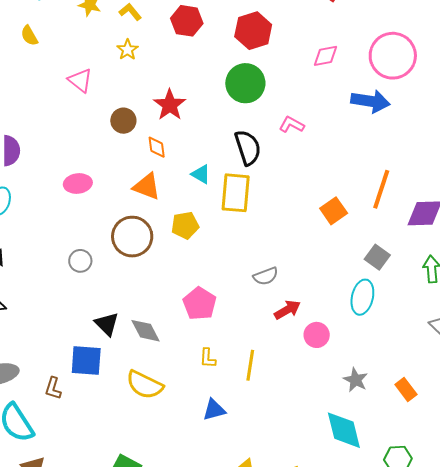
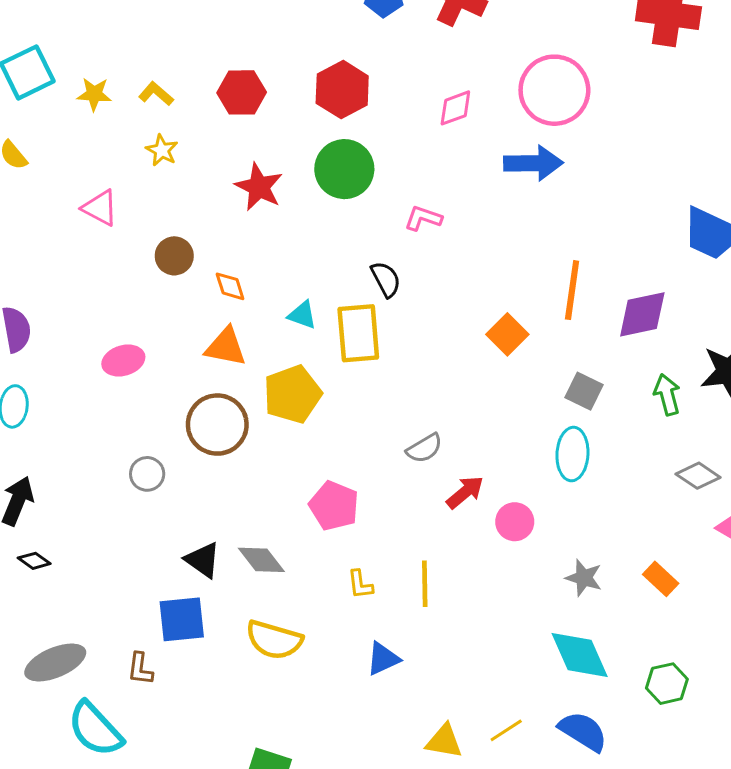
red star: (170, 105) -> (259, 187), moved
black semicircle: (248, 148) -> (386, 279), moved, size x0.7
yellow pentagon: (185, 225) -> (292, 394), size x1.4

